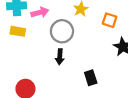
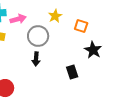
black rectangle: (91, 78) -> (72, 72), moved

